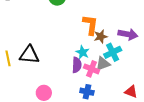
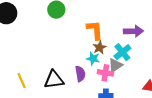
brown star: (101, 36) -> (100, 47), moved
black triangle: (29, 55) -> (54, 80), moved
purple semicircle: (77, 65) -> (80, 74), moved

